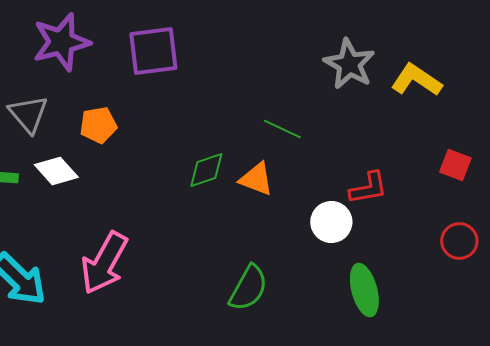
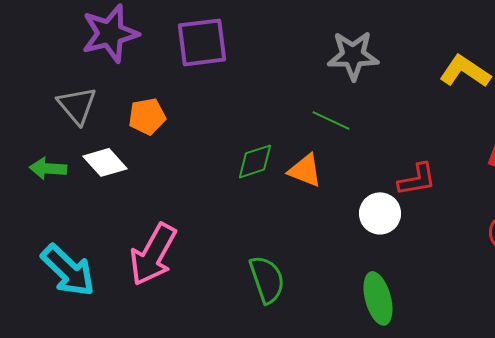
gray star: (349, 64) -> (353, 55), moved, turned -30
green semicircle: (248, 288) -> (267, 279), moved, turned -48
green ellipse: (364, 290) -> (378, 298), moved

